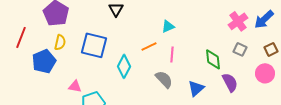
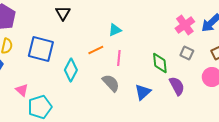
pink triangle: (75, 86) -> (22, 90), turned 32

